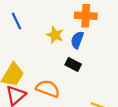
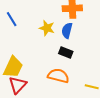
orange semicircle: (48, 89) -> (58, 76), moved

